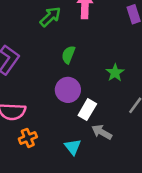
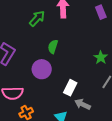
green star: (115, 73) -> (101, 58), moved
purple circle: (68, 90) -> (42, 69), moved

